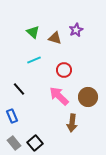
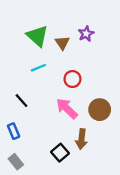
green triangle: (33, 32) -> (37, 36), size x1.5
brown triangle: (55, 38) -> (62, 43), turned 40
black square: (35, 143) -> (60, 153), moved

